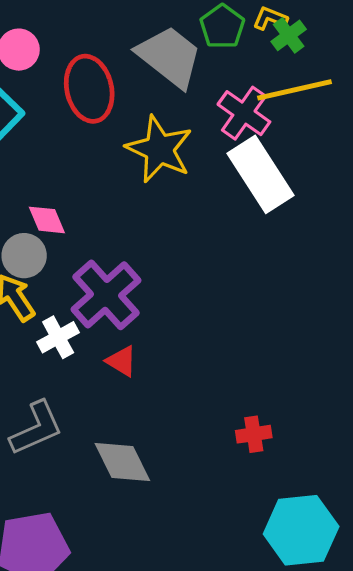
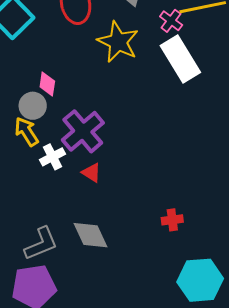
pink cross: (244, 113) -> (171, 21), size x0.7
pink diamond: (47, 220) -> (47, 84), turned 30
gray L-shape: (36, 428) -> (41, 244), moved

